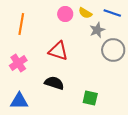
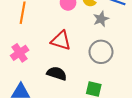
gray circle: (113, 50) -> (101, 52), moved

